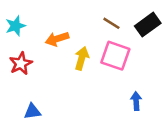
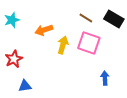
black rectangle: (148, 25) -> (114, 19), turned 66
red star: (21, 64) -> (14, 59), moved

